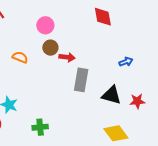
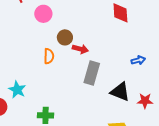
pink circle: (45, 25) -> (43, 14), moved
orange semicircle: (20, 57) -> (49, 56), moved, turned 63

